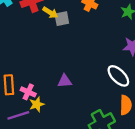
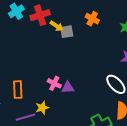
pink cross: (28, 92) -> (54, 83), moved

